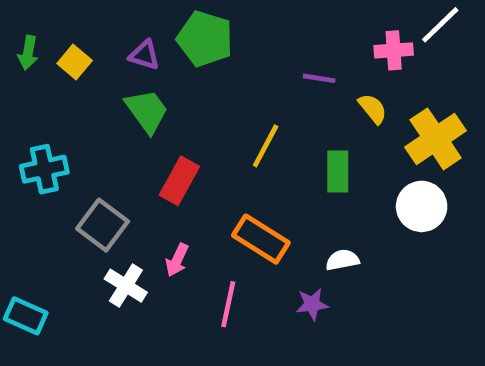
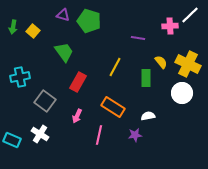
purple triangle: (144, 55) -> (63, 15), moved
yellow semicircle: (373, 109) -> (161, 62), moved
yellow cross: (436, 139) -> (188, 64), turned -30
white cross: (126, 286) -> (40, 134), moved

